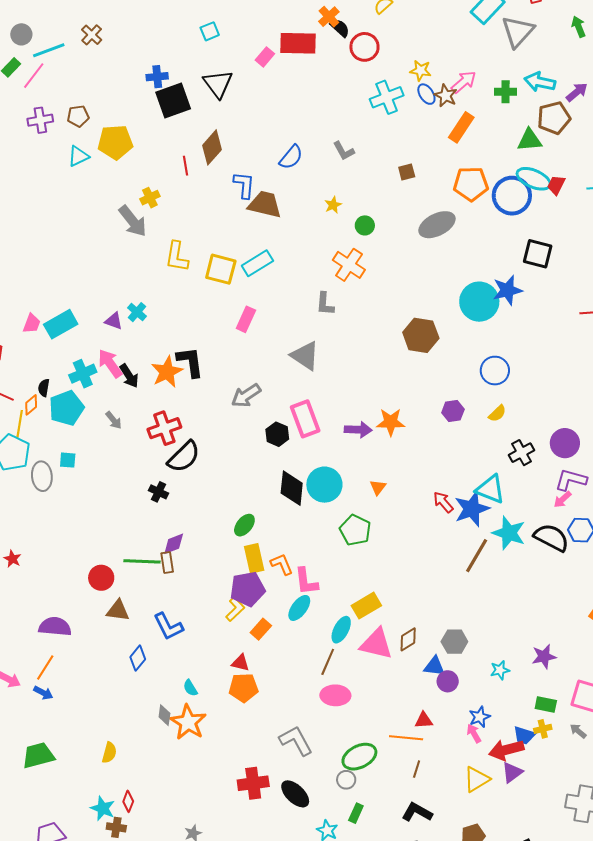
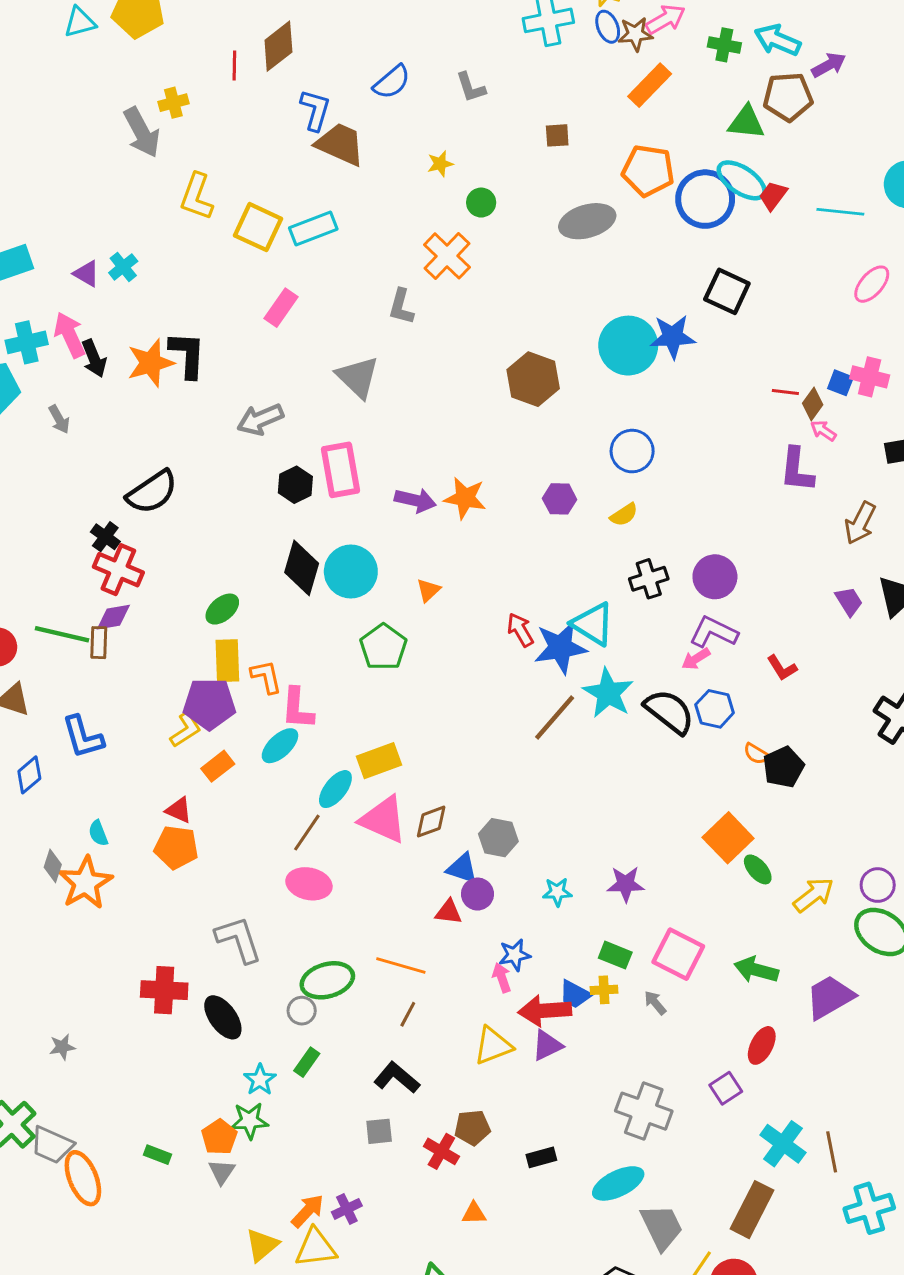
brown star: (446, 96) -> (635, 34), turned 30
red cross: (164, 428) -> (118, 570), moved, turned 32
red triangle: (424, 720) -> (449, 912), moved

